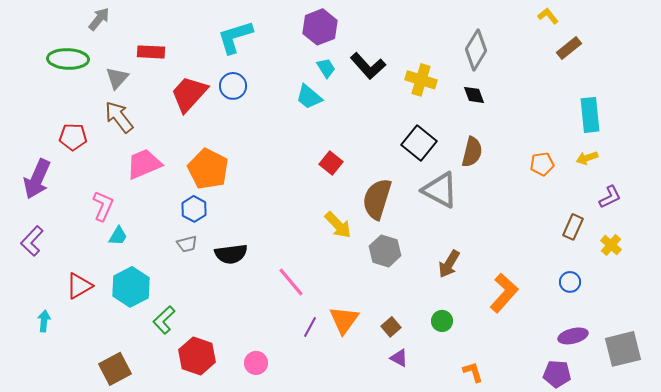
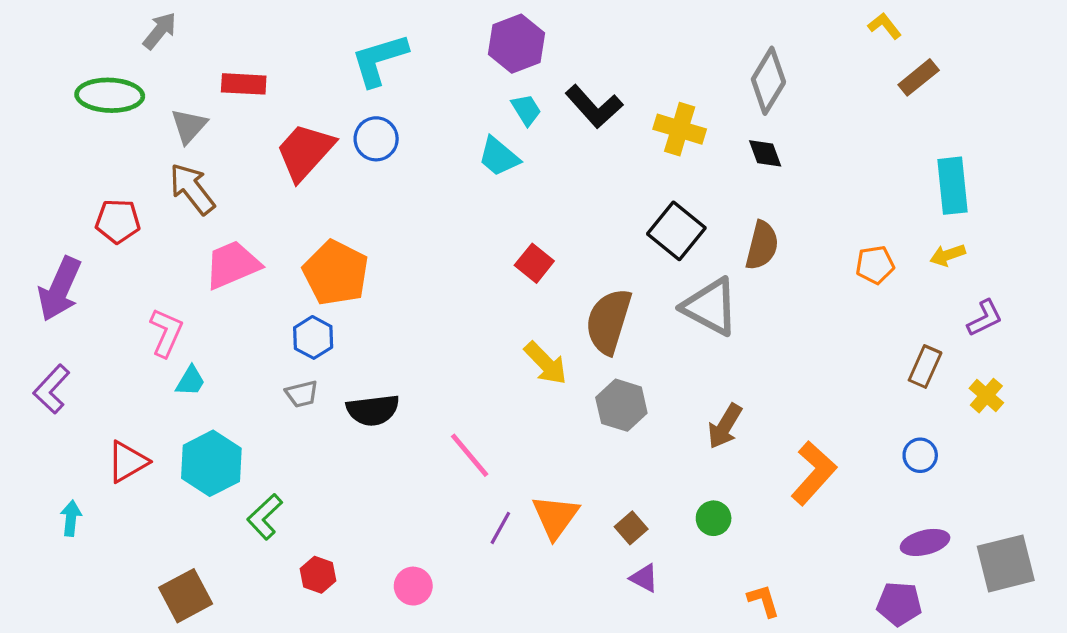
red hexagon: (197, 356) -> (318, 575), size x0.6

